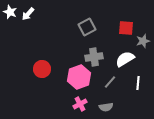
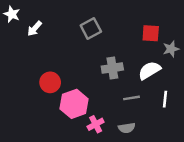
white arrow: (28, 14) -> (35, 29), moved
gray square: (87, 27) -> (91, 29), moved
pink hexagon: (79, 77) -> (74, 104), moved
gray line: (110, 82) -> (131, 98), turned 40

